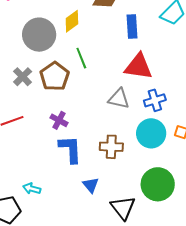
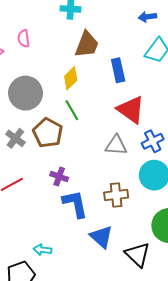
yellow diamond: (72, 21) -> (71, 78), moved
red triangle: (138, 67) -> (131, 110), turned 36
blue triangle: (91, 185) -> (101, 237), size x1.4

